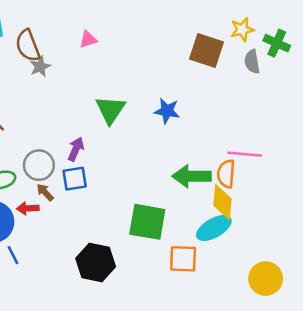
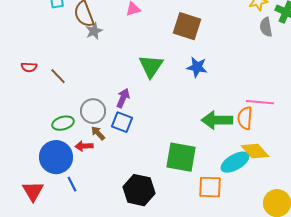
brown square: (206, 51) -> (187, 26), moved
blue square: (75, 179) -> (122, 122), turned 30
yellow diamond: (222, 202) -> (255, 151), moved, turned -48

